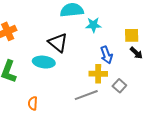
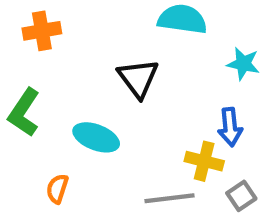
cyan star: (93, 25) -> (243, 64), moved
cyan ellipse: (44, 62) -> (96, 137), moved

